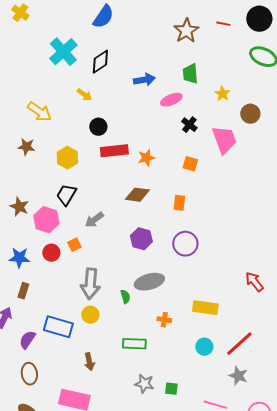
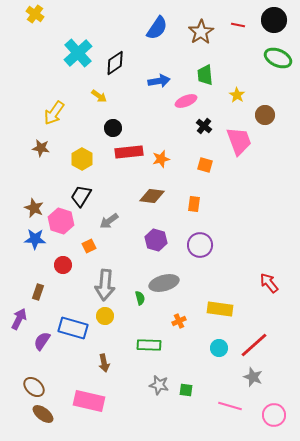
blue semicircle: (103, 17) -> (157, 28), moved
yellow arrow: (39, 112) -> (54, 113), turned 90
red circle: (51, 253) -> (63, 265), moved
blue star: (19, 258) -> (35, 239), moved
orange cross: (164, 320) -> (179, 321), turned -32
brown ellipse: (29, 374) -> (34, 387), moved, turned -40

